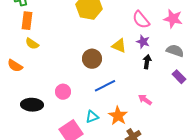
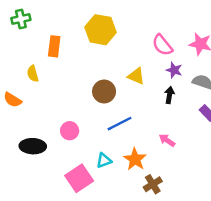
orange rectangle: (27, 21) -> (54, 46), moved
purple star: (143, 42) -> (174, 70), moved
yellow semicircle: (32, 44) -> (33, 74), turned 40

